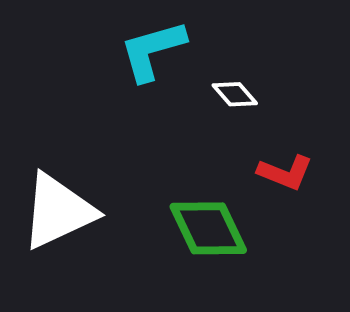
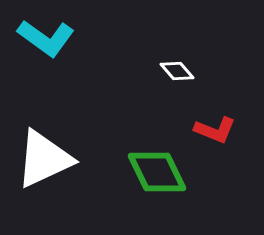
cyan L-shape: (152, 50) -> (46, 38), moved, turned -128

